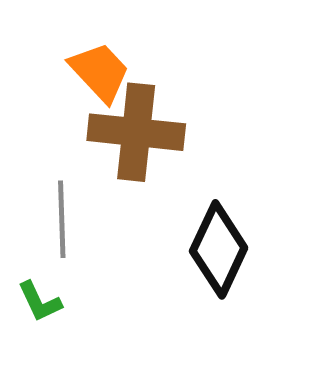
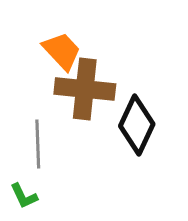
black diamond: (219, 249) -> (137, 125), moved

